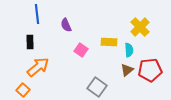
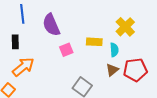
purple semicircle: (66, 25) -> (51, 25), size x1.6
pink square: (81, 50) -> (66, 50), turned 32

